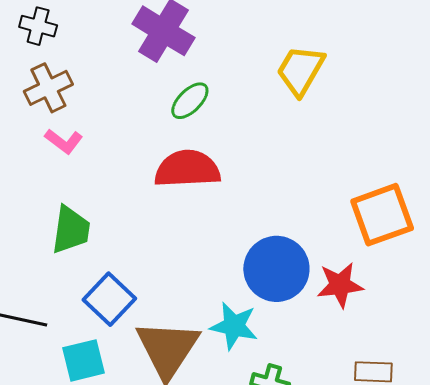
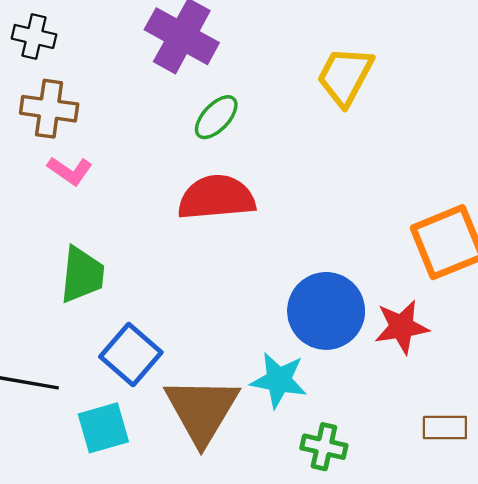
brown cross: (48, 88) -> (49, 109), turned 36

